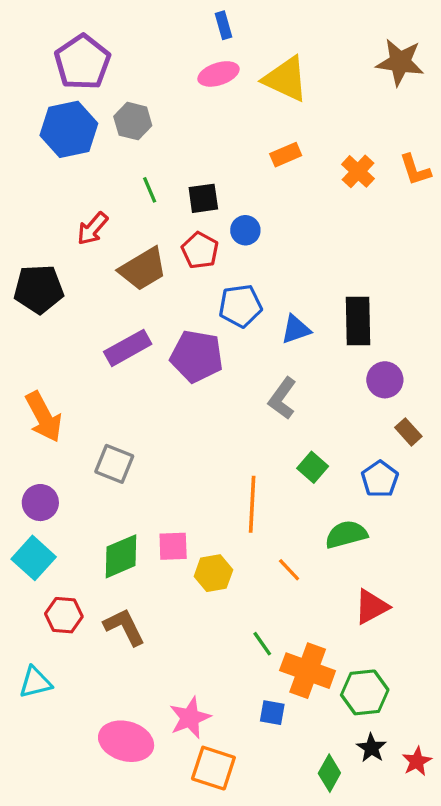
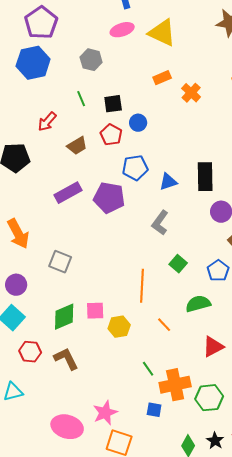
gray hexagon: (133, 121) -> (91, 60), moved
orange cross: (358, 171) -> (191, 93), moved
brown trapezoid: (143, 269) -> (77, 146), size x0.7
orange cross: (308, 671) -> (175, 385), turned -32
black star: (371, 748) -> (215, 441), moved

